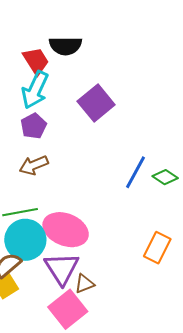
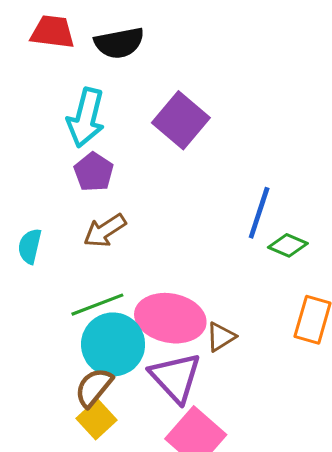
red trapezoid: (36, 61) -> (53, 32), moved, turned -40
green diamond: (165, 177) -> (288, 245), moved
brown triangle: (84, 284) -> (221, 337), moved

